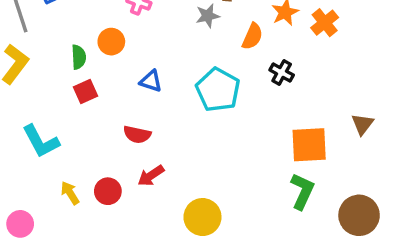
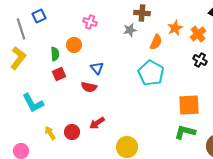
black cross: (282, 73) -> (200, 60), moved
blue triangle: (151, 81) -> (97, 68), turned 32
cyan pentagon: (218, 90) -> (151, 73), moved
red semicircle: (137, 134) -> (89, 87), moved
green L-shape: (302, 191) -> (185, 132), turned -100

